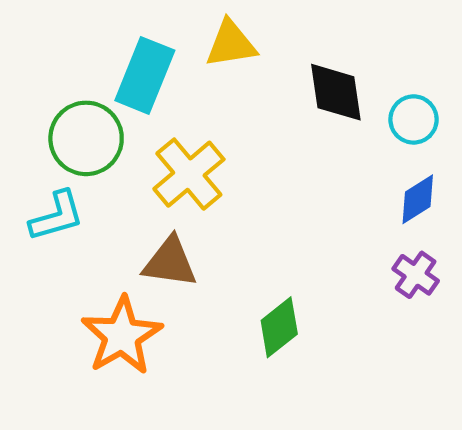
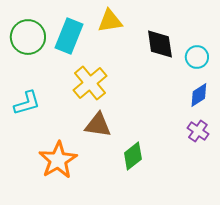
green circle: (86, 138) -> (28, 37), moved
brown triangle: (170, 262) -> (98, 125), moved

